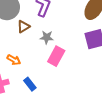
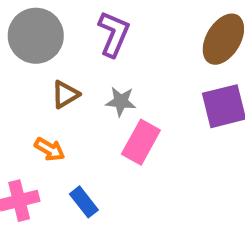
brown triangle: (23, 26) -> (65, 94), moved

